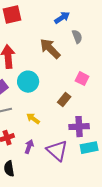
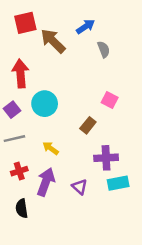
brown arrow: (50, 49) -> (53, 41), moved
purple arrow: (29, 147) -> (46, 182), size x1.6
purple triangle: (57, 151) -> (80, 187), size x0.6

